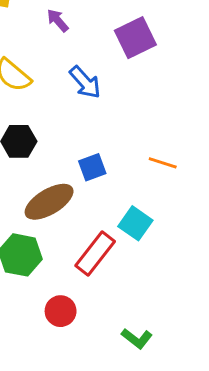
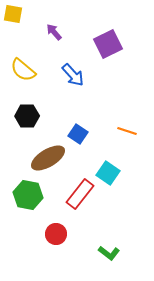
blue square: (92, 167) -> (78, 134), turned -36

